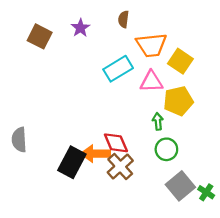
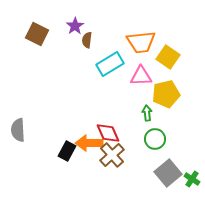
brown semicircle: (123, 19) -> (87, 40), moved
black rectangle: (72, 162) -> (67, 151), size x0.7

